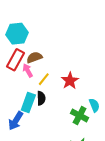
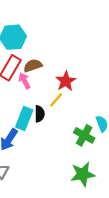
yellow line: (44, 79) -> (56, 100), moved
red star: (70, 81) -> (66, 81), moved

